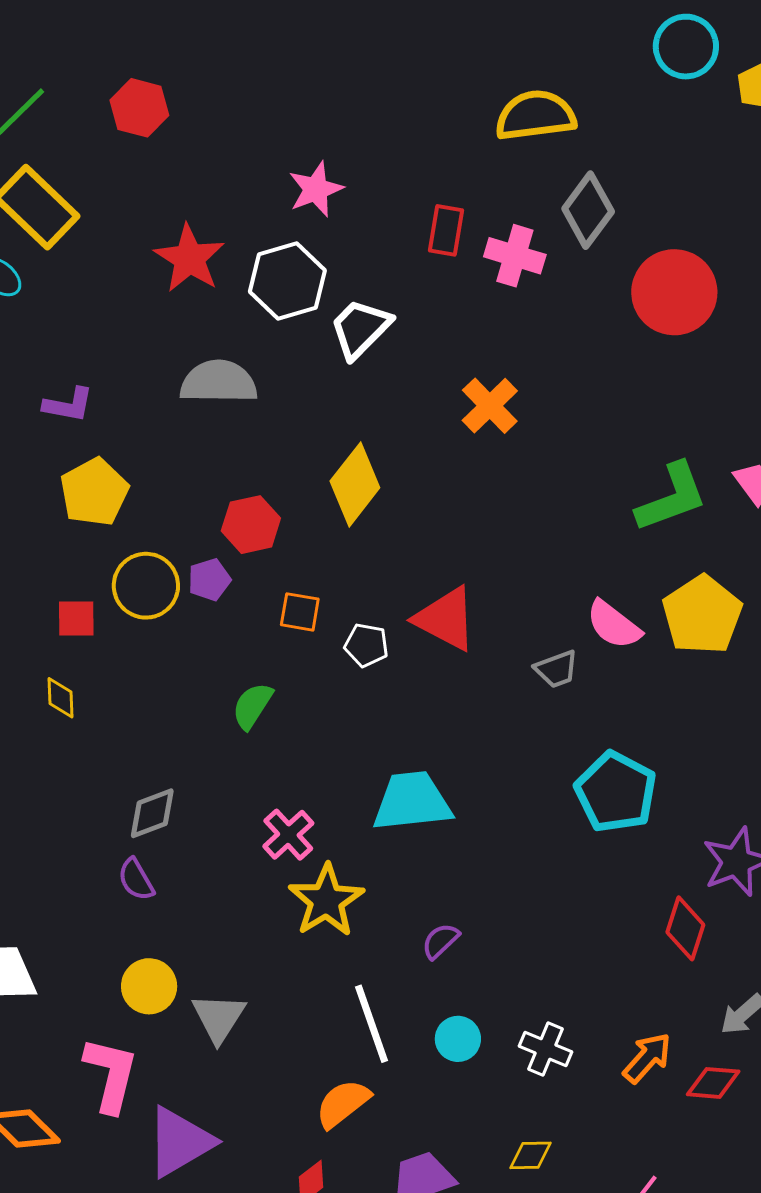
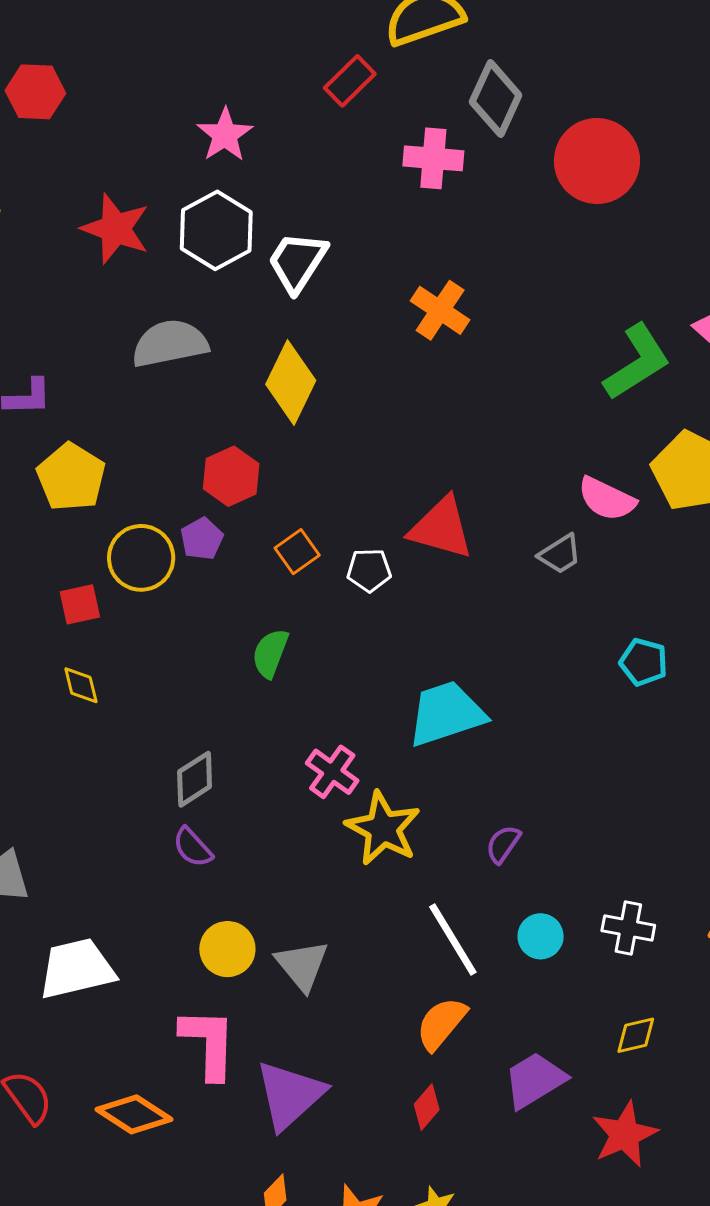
red rectangle: (446, 230) -> (350, 81), moved, turned 48
yellow diamond: (355, 484) -> (291, 382), moved
orange square: (300, 612) -> (297, 552), turned -33
cyan pentagon: (616, 792) -> (644, 662), size x0.6

